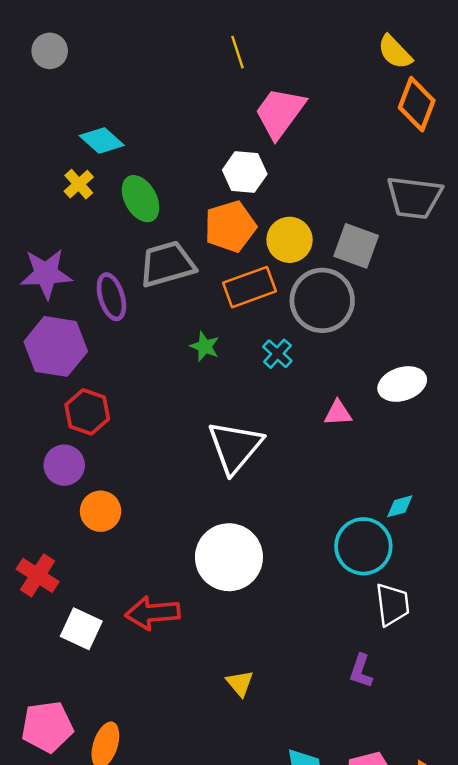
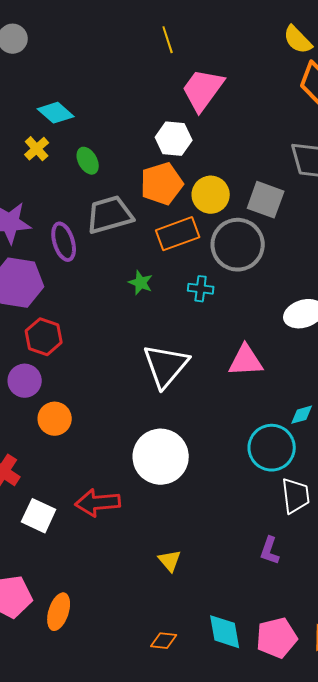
green ellipse: (141, 199) -> (88, 161), size x0.7
cyan cross: (277, 354) -> (201, 289), turned -35
pink triangle: (338, 413) -> (246, 361), moved, size x1.5

